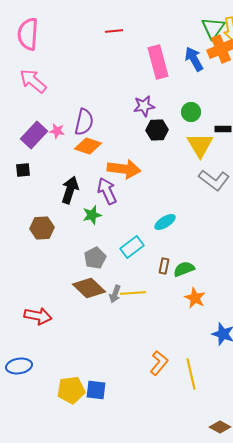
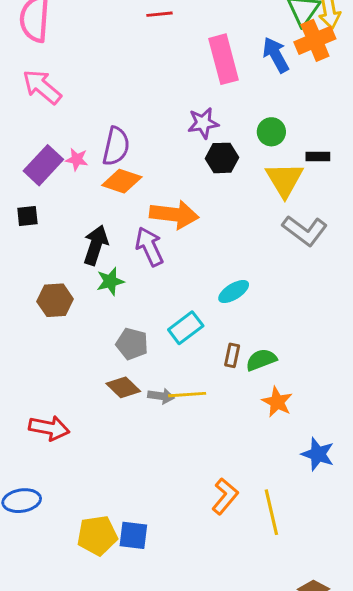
green star: (92, 215) -> (110, 281), moved
gray pentagon: (95, 258) -> (132, 344), turned -30
brown diamond: (89, 288) -> (123, 387), size x0.7
gray arrow: (115, 294) -> (161, 396), turned -102

